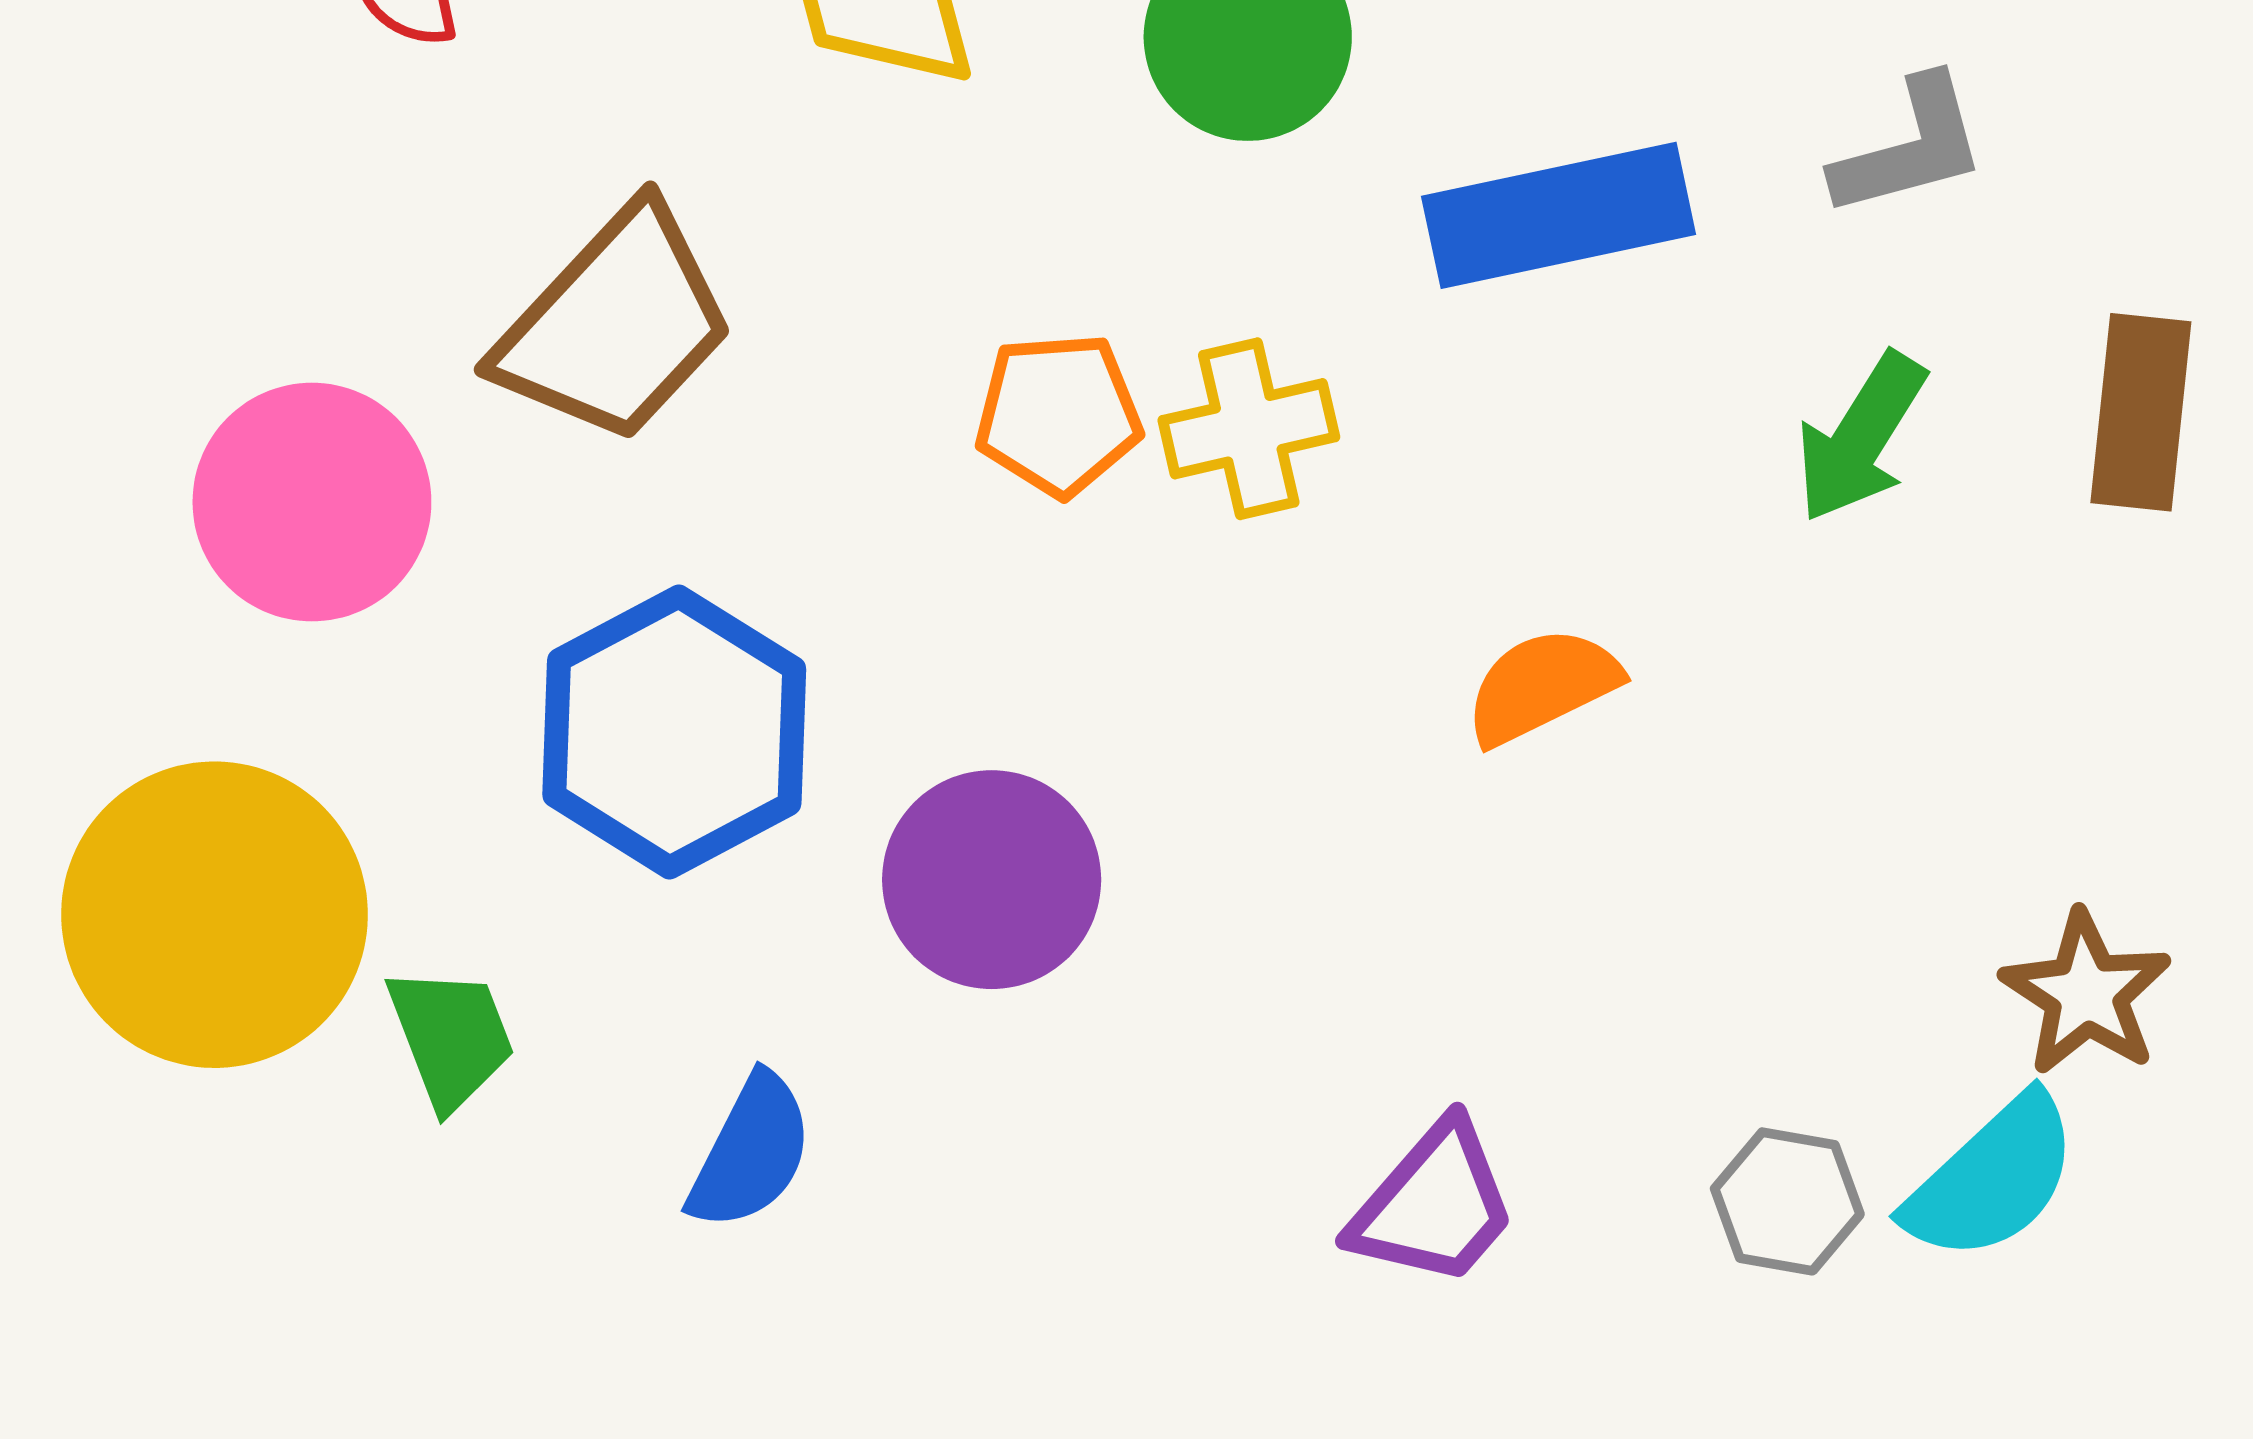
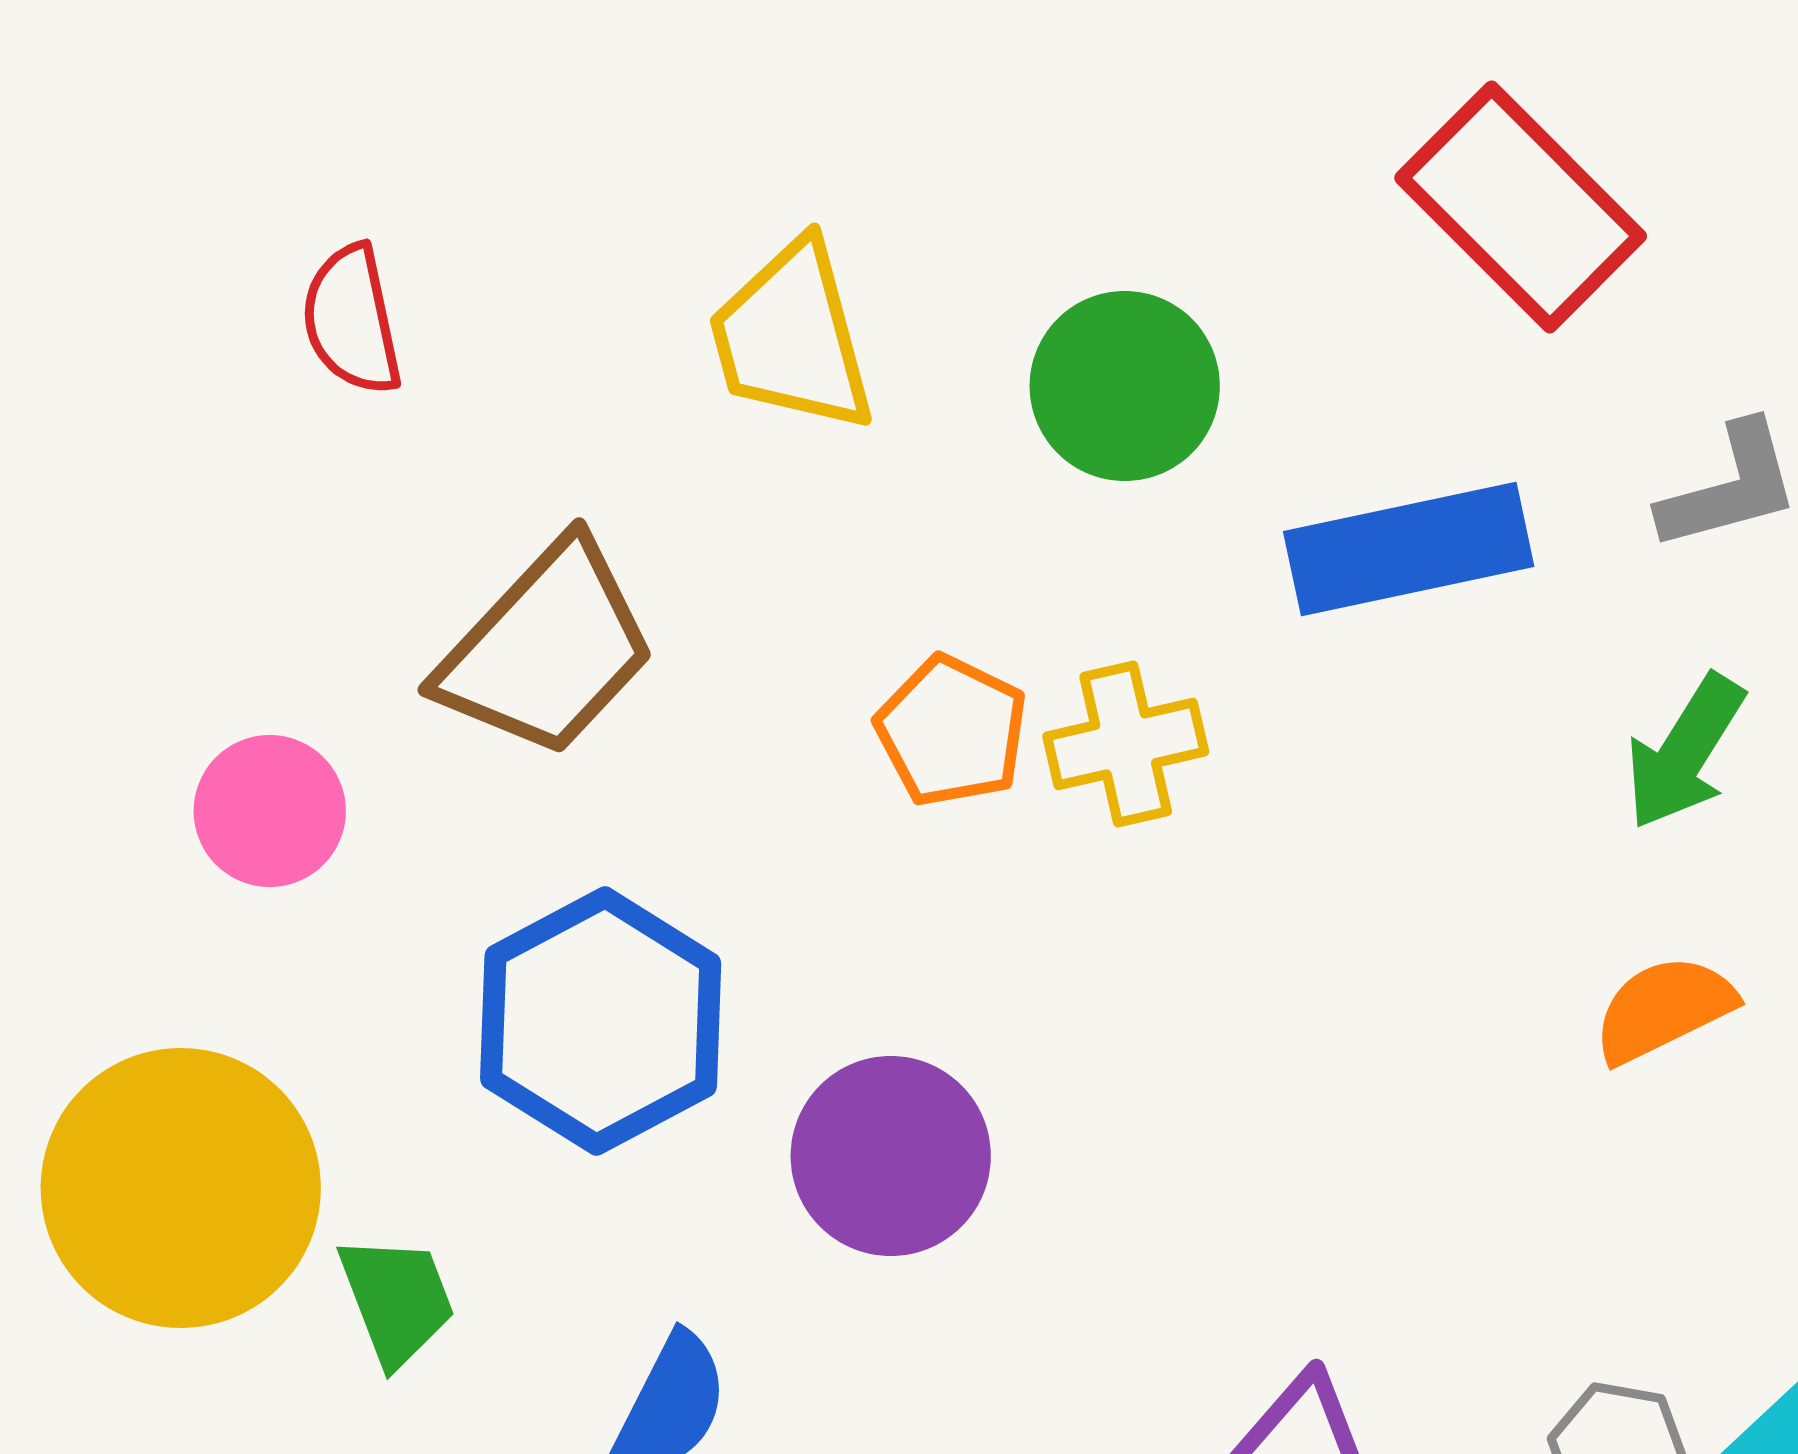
orange pentagon: (1058, 414) -> (952, 731), turned 30
pink circle: (312, 502) -> (270, 811), size x0.7
orange semicircle: (1542, 686) -> (1664, 1009), moved

